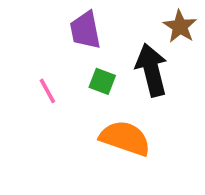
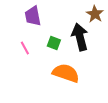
purple trapezoid: (85, 30) -> (33, 16), moved

